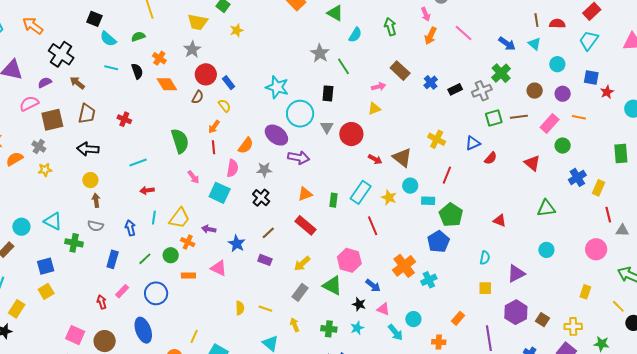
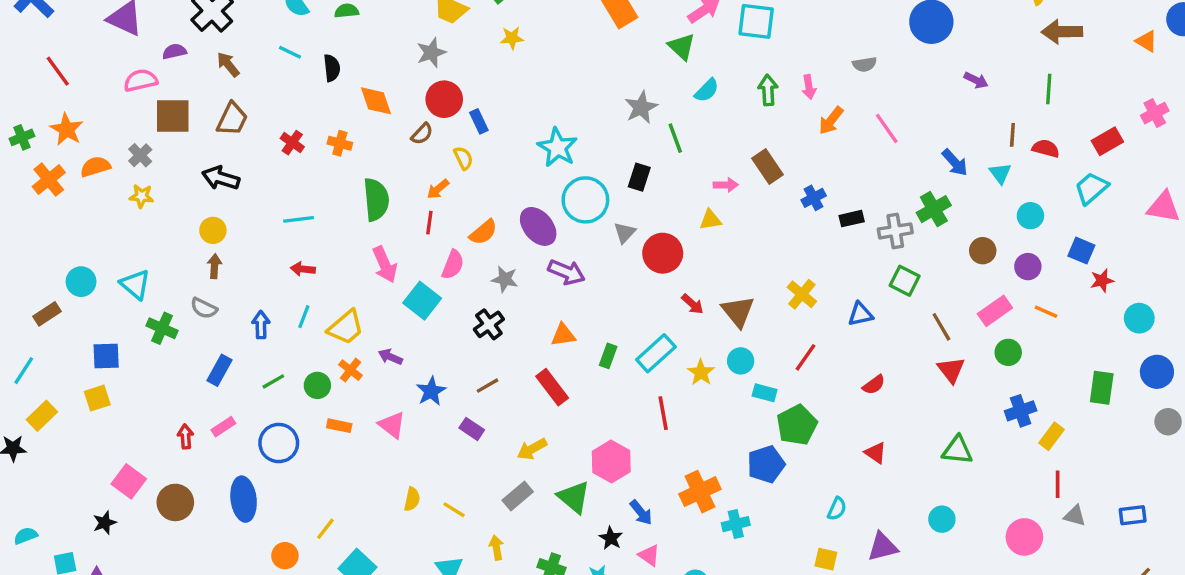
pink arrow: (426, 14) -> (809, 87), moved
orange cross: (159, 58) -> (340, 143), moved, turned -32
brown line: (519, 117) -> (941, 327), moved, turned 54
green square: (494, 118) -> (905, 281), turned 30
red semicircle: (491, 158) -> (874, 385), moved
pink arrow: (193, 177) -> (385, 265), size x1.5

